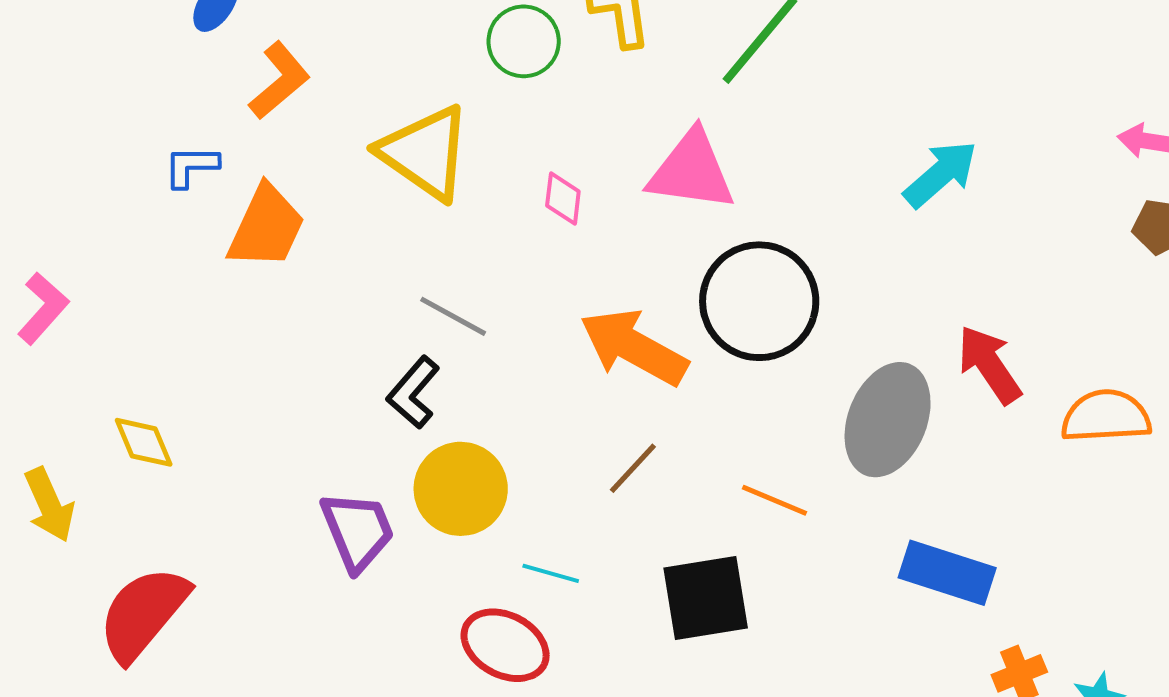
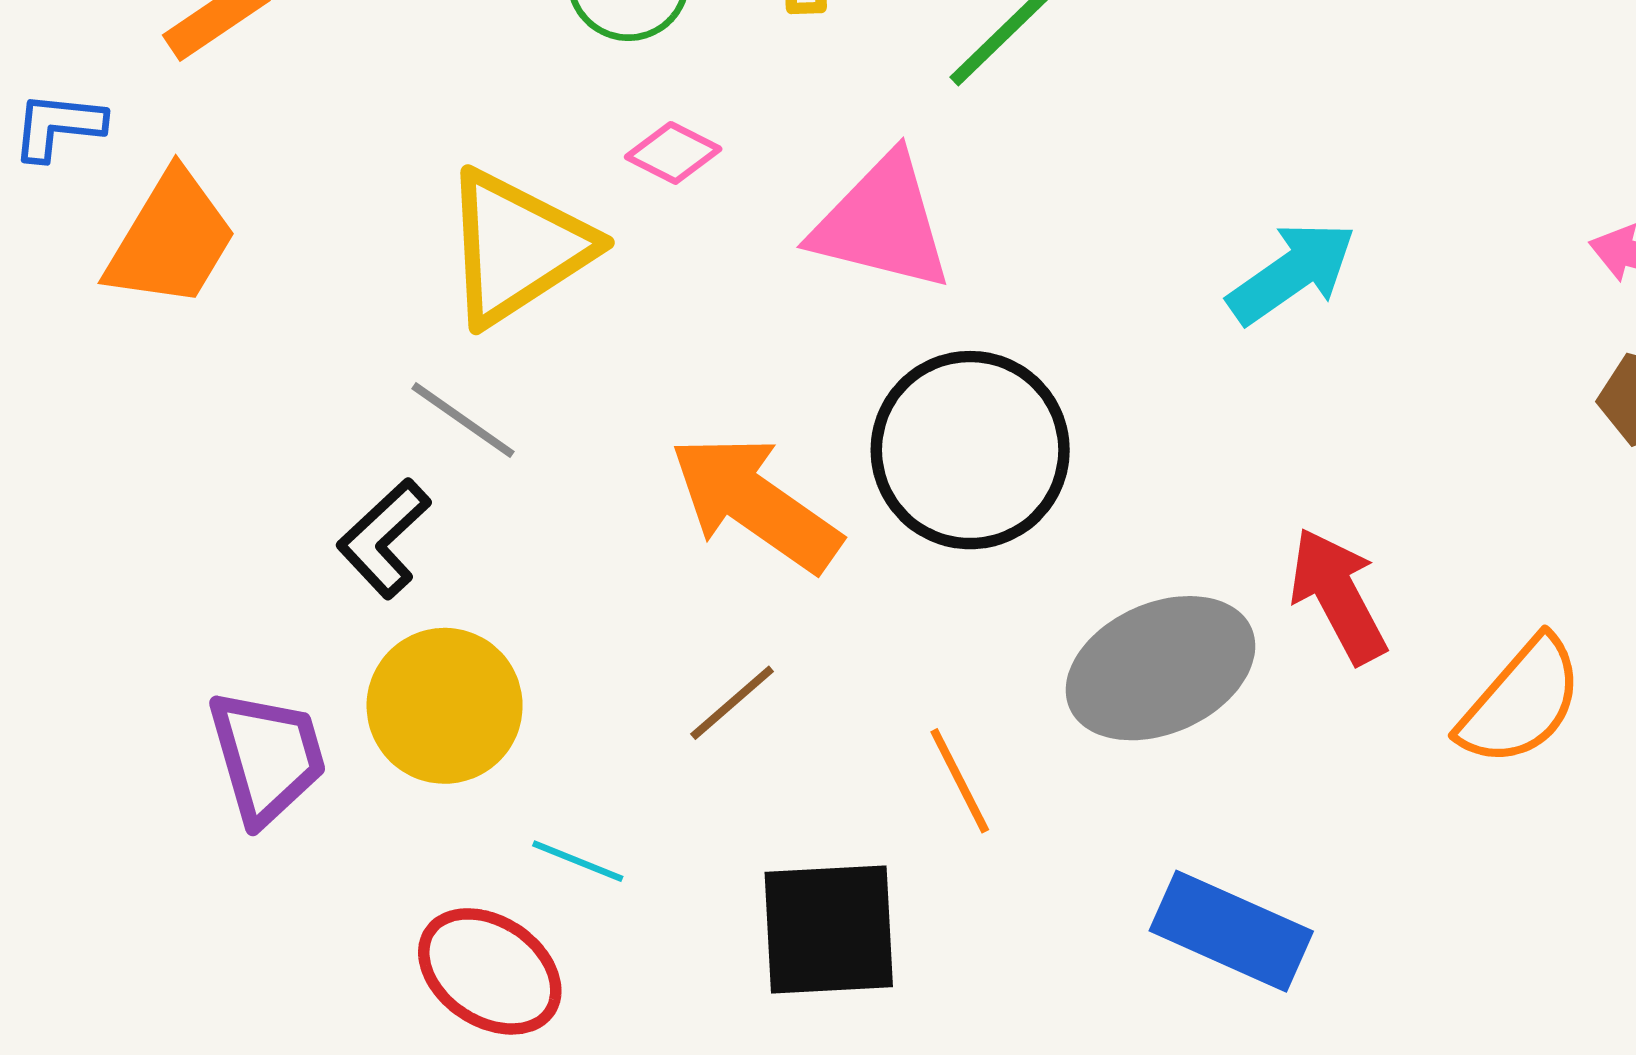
yellow triangle: (425, 153) -> (517, 247), moved, turned 46
pink diamond: (563, 199) -> (673, 153), moved, turned -76
orange semicircle: (1106, 416) -> (1521, 702), turned 128
gray ellipse: (888, 420) -> (1160, 668), turned 38
orange line: (774, 500) -> (960, 781), turned 34

